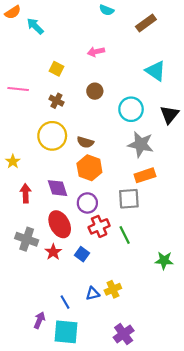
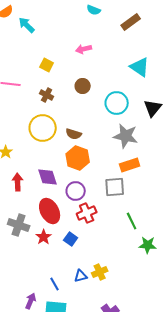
green line: (125, 235) -> (132, 221), moved

